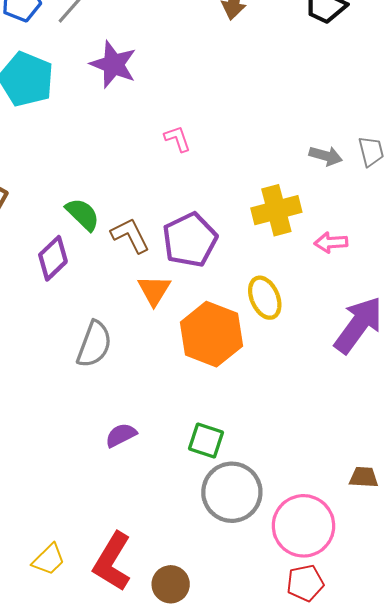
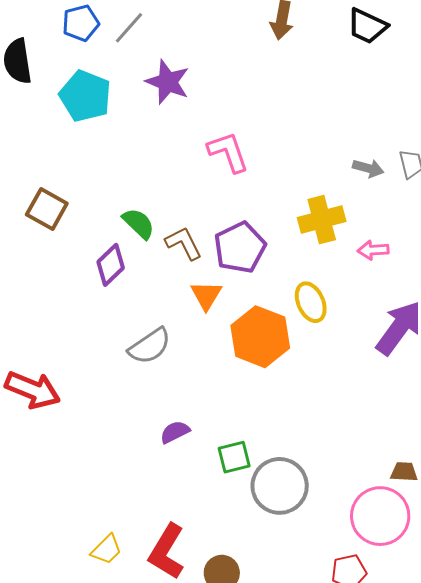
pink L-shape: (177, 139) -> (228, 152), size x1.6
gray semicircle: (94, 344) -> (150, 346), turned 36
green square: (206, 440) -> (234, 457), moved, turned -32
pink circle: (303, 526) -> (380, 516), moved

